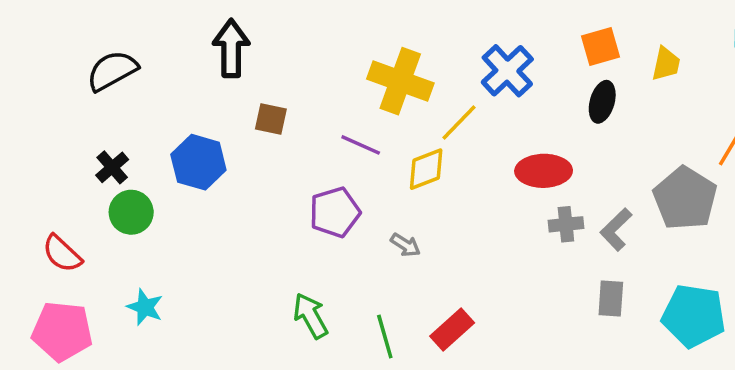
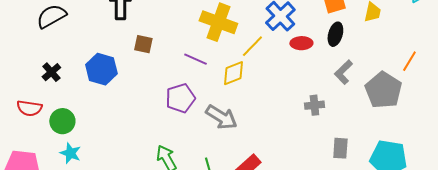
red ellipse: (544, 171) -> (301, 43), moved, size x0.7
green circle: (131, 212) -> (62, 121), moved
gray L-shape: (616, 229) -> (343, 72), moved
gray arrow: (405, 245) -> (221, 117), size x1.8
red semicircle: (62, 254) -> (29, 108), moved, turned -35

